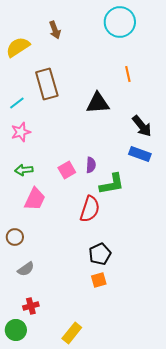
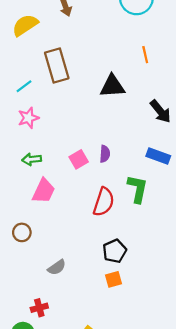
blue rectangle: (140, 154) -> (158, 156), moved
green L-shape: (112, 184) -> (138, 189), moved, turned -68
gray semicircle: (26, 269) -> (57, 267), moved

